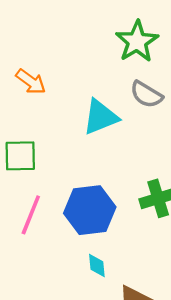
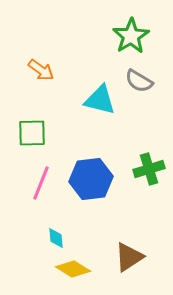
cyan triangle: (100, 117) -> (100, 100), turned 36
cyan diamond: (97, 266) -> (56, 238), moved

